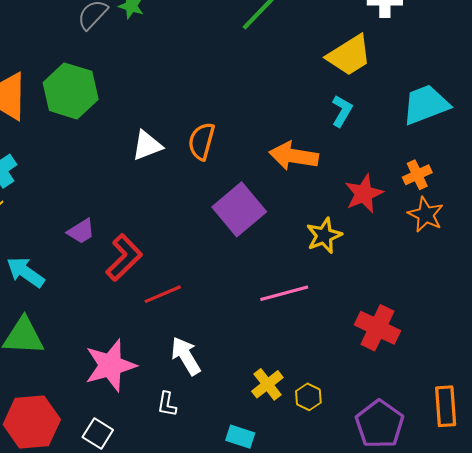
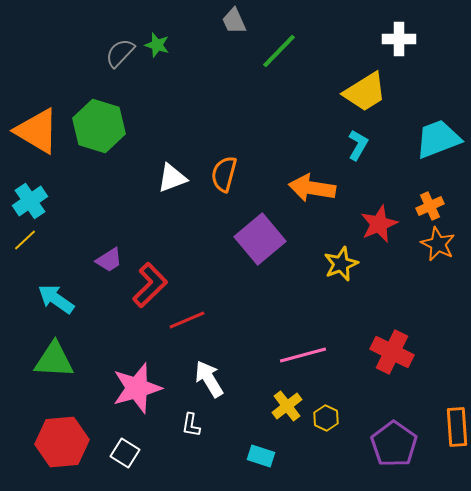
pink line: (284, 293) -> (303, 355), moved

